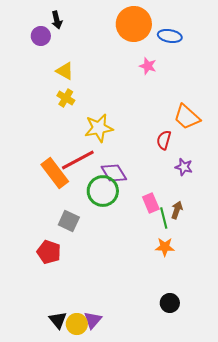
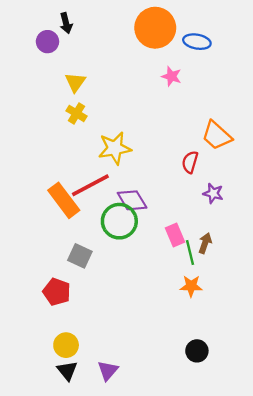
yellow triangle: (65, 71) -> (75, 82), turned 36
yellow circle: (77, 324) -> (66, 345), moved

